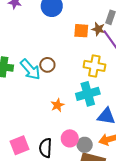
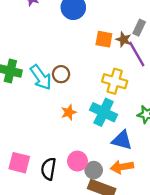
cyan cross: (88, 94) -> (104, 112), turned 35
orange star: (58, 105) -> (69, 112), moved
pink square: (20, 145) -> (19, 163), turned 30

